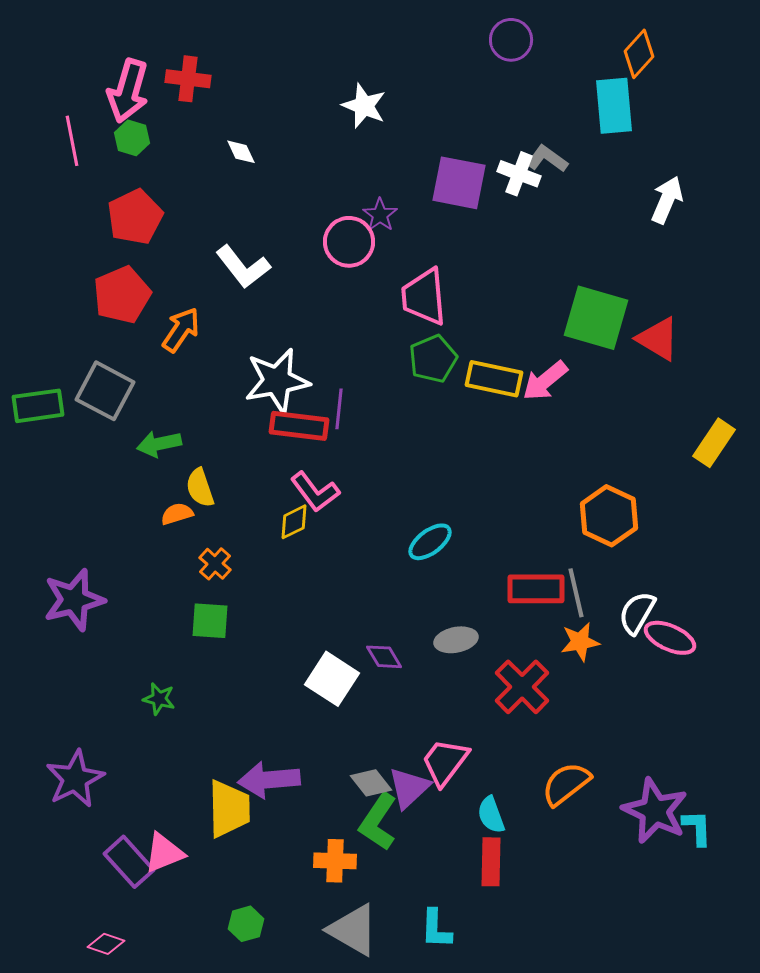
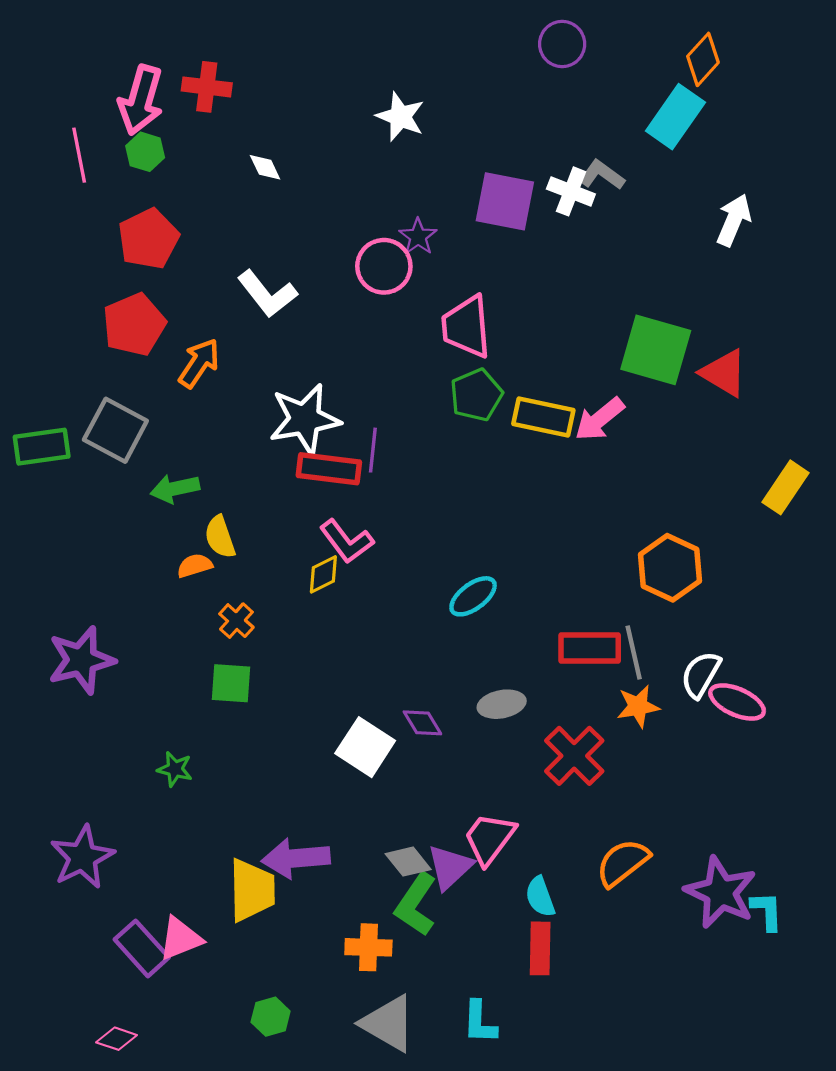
cyan rectangle: (614, 106) -> (675, 117), turned 40

